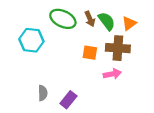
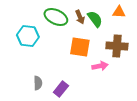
orange triangle: (129, 23) -> (119, 12), moved, turned 40
brown cross: (118, 48) -> (117, 46), moved
orange square: (90, 53) -> (80, 47), size x1.5

